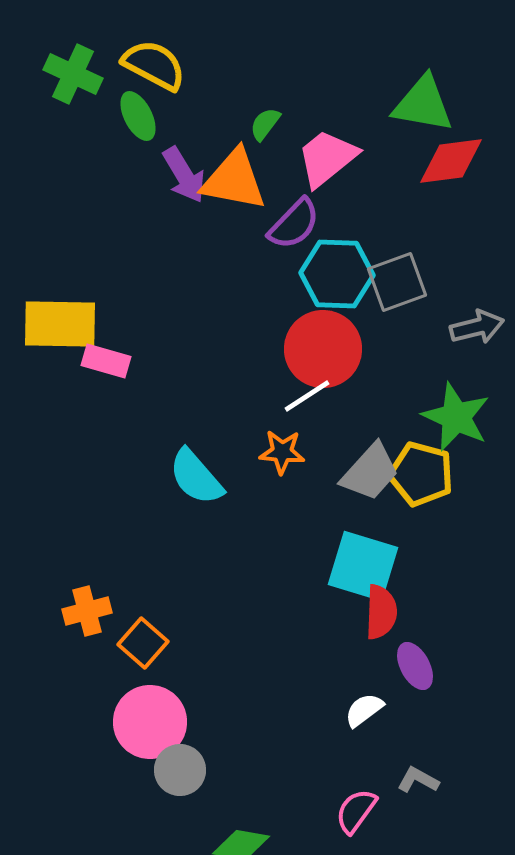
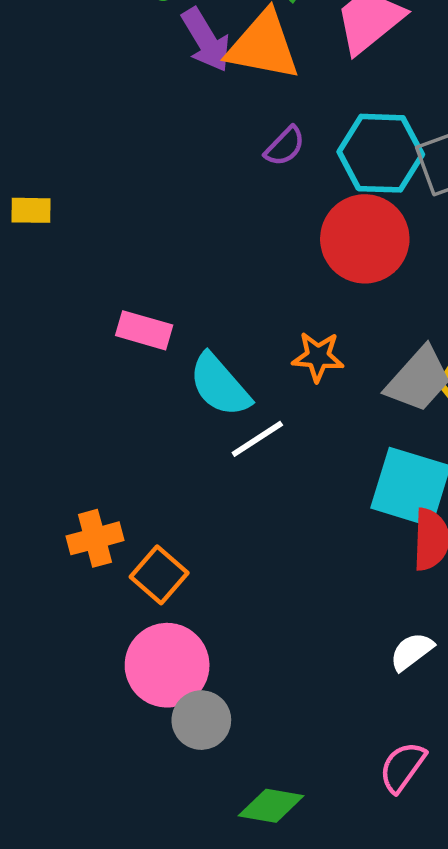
purple semicircle: (294, 224) -> (285, 146), moved, size x0.7
yellow rectangle: (60, 324) -> (31, 210), moved, size x0.5
pink rectangle: (106, 361) -> (144, 330), moved
white line: (307, 396) -> (257, 439), moved

